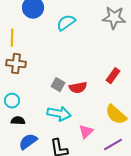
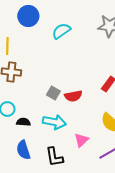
black semicircle: (18, 121) -> (23, 122), moved
blue semicircle: (28, 142) -> (23, 150), turned -72

